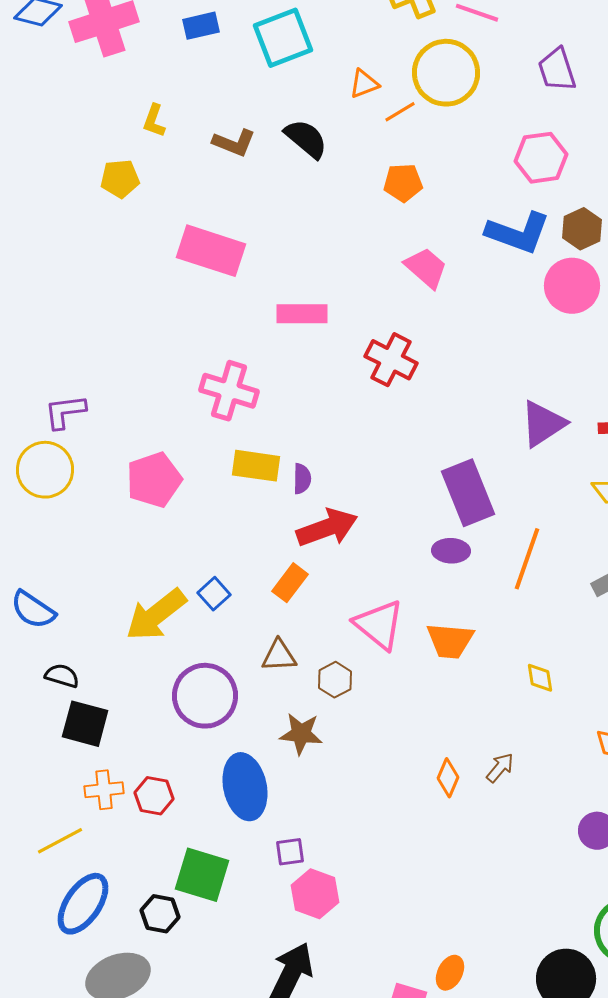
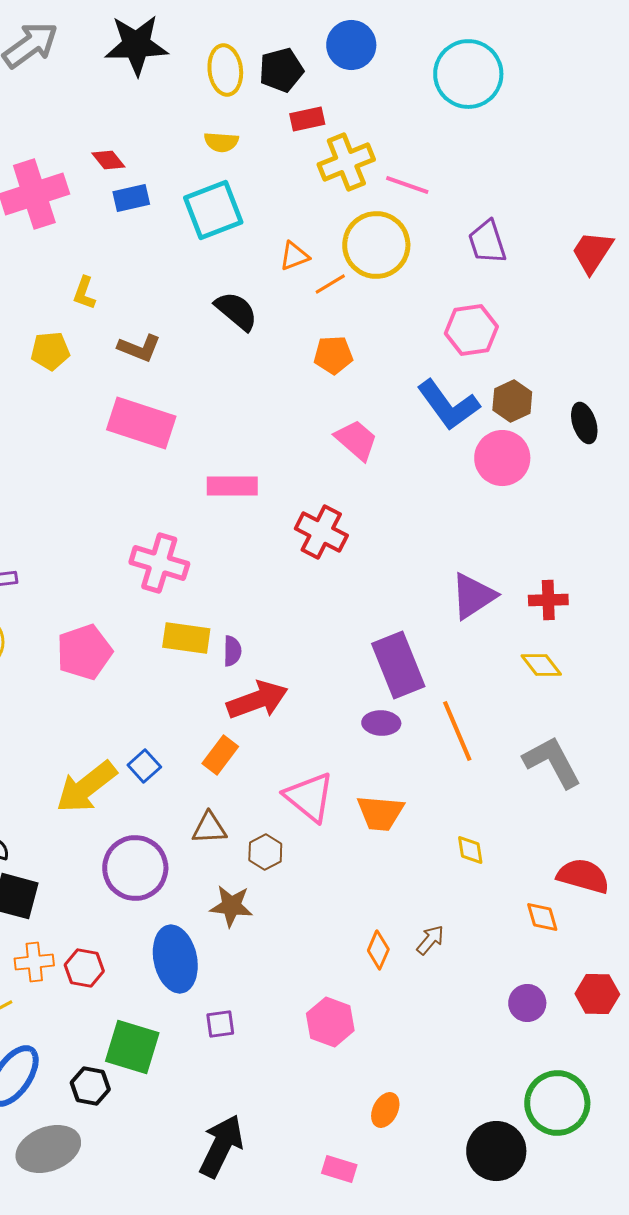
brown L-shape: (234, 143) -> (139, 348), moved
blue L-shape: (518, 233) -> (448, 405), turned 34
orange line: (527, 559) -> (457, 731), turned -42
pink hexagon: (315, 894) -> (330, 1022), moved
orange ellipse: (450, 973) -> (385, 1110), moved

